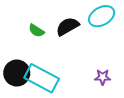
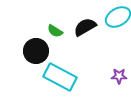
black circle: (17, 73) -> (36, 51), moved

